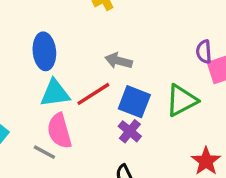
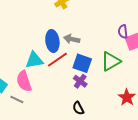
blue ellipse: (44, 51) -> (52, 41), moved
pink semicircle: (59, 131) -> (24, 81), moved
gray line: (44, 152) -> (17, 100), moved

